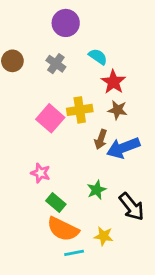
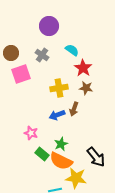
pink square: (50, 118) -> (21, 74), moved, turned 30
blue arrow: (123, 148) -> (57, 115), moved, size x0.7
green star: (97, 190) -> (61, 144), moved
orange semicircle: (63, 229) -> (61, 161), moved
yellow star: (104, 236) -> (76, 178), size x1.5

